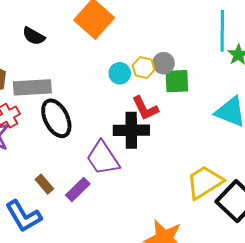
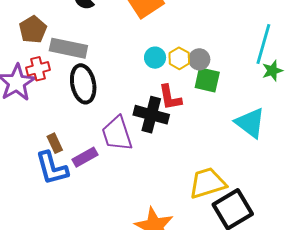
blue L-shape: (23, 216) -> (52, 168), moved

